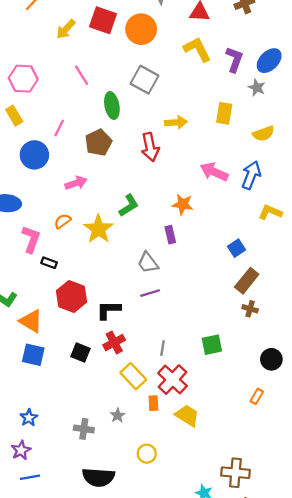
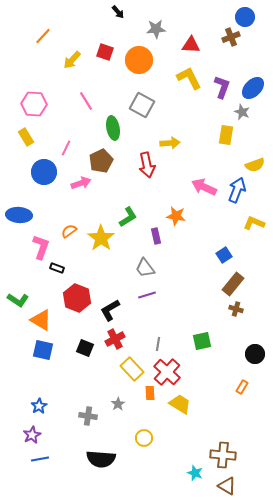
red square: (103, 20) -> (105, 52), size x0.7
yellow rectangle: (224, 113) -> (226, 135), moved
yellow semicircle: (264, 134) -> (255, 165), moved
pink arrow: (76, 183) -> (81, 183), moved
purple rectangle: (170, 235) -> (156, 236), moved
black L-shape: (109, 310) -> (110, 310), turned -30

